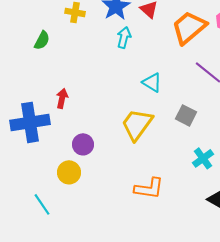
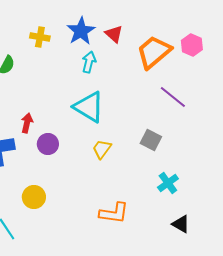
cyan triangle: (152, 82) -> (89, 107), moved, size x1.6
yellow trapezoid: (137, 124) -> (102, 149), size x0.6
purple circle: (83, 144) -> (48, 144), moved

